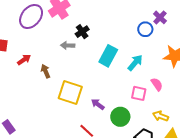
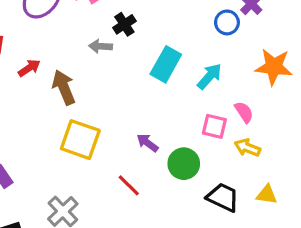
brown arrow: (46, 71) -> (64, 87), size x1.5
yellow square: (70, 92) -> (80, 140), moved
yellow arrow: (161, 116) -> (247, 148), moved

